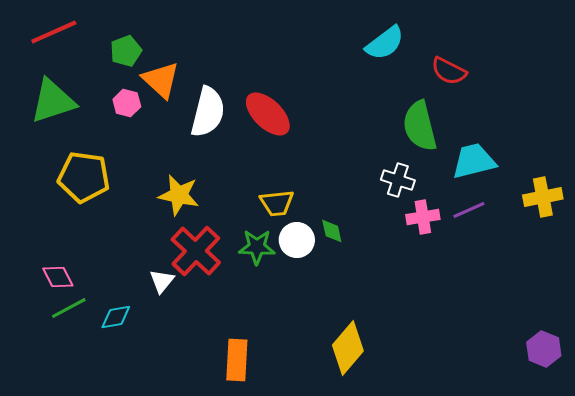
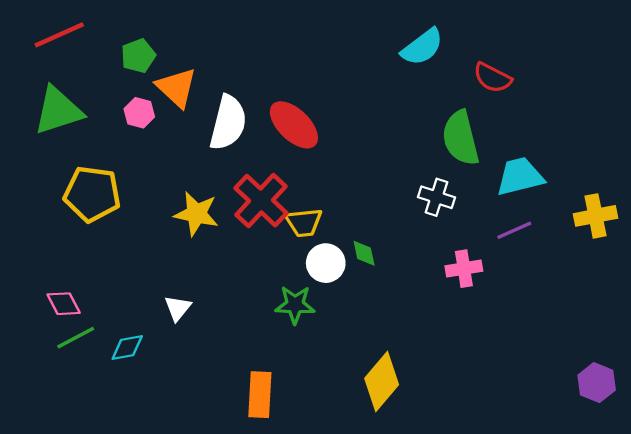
pink cross: (423, 217) -> (464, 269), moved
green star: (257, 247) -> (295, 305), moved
red cross: (196, 251) -> (261, 201), moved

